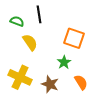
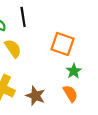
green star: (64, 62) -> (74, 71), moved

